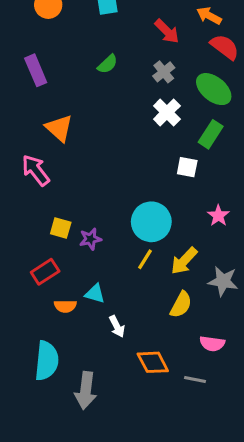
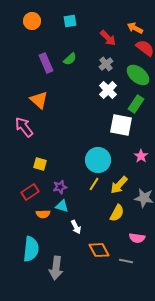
purple rectangle: (36, 70) -> (46, 63), moved
white square: (187, 167) -> (121, 125), size x1.6
purple star: (90, 239) -> (60, 187), moved

